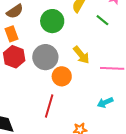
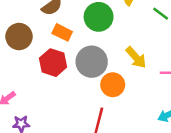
orange rectangle: (11, 34) -> (62, 32), moved, turned -42

